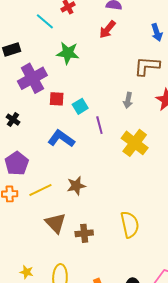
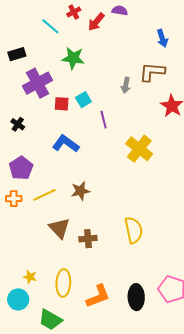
red arrow: (107, 29) -> (96, 22), moved
gray arrow: (128, 100) -> (126, 85), moved
cyan square: (80, 106) -> (83, 100), moved
purple line: (99, 125) -> (104, 120), moved

